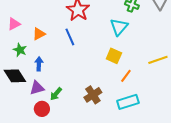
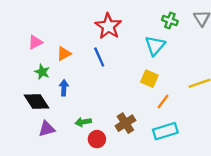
purple triangle: (37, 88) -> (47, 129), moved
green arrow: (56, 94) -> (83, 122), turned 40
red circle: (42, 109) -> (97, 139), moved

